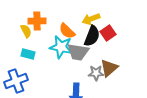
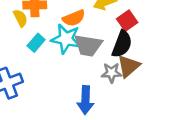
orange semicircle: (67, 31) -> (74, 18), turned -66
black semicircle: (92, 36) -> (122, 44), moved
cyan rectangle: (28, 54) -> (36, 43), moved, turned -64

